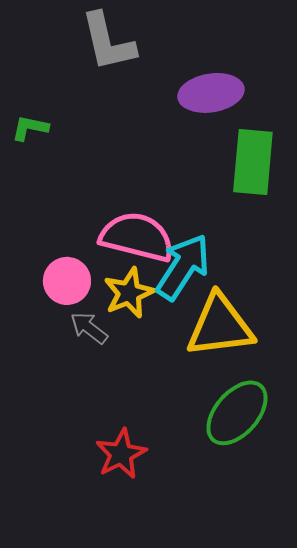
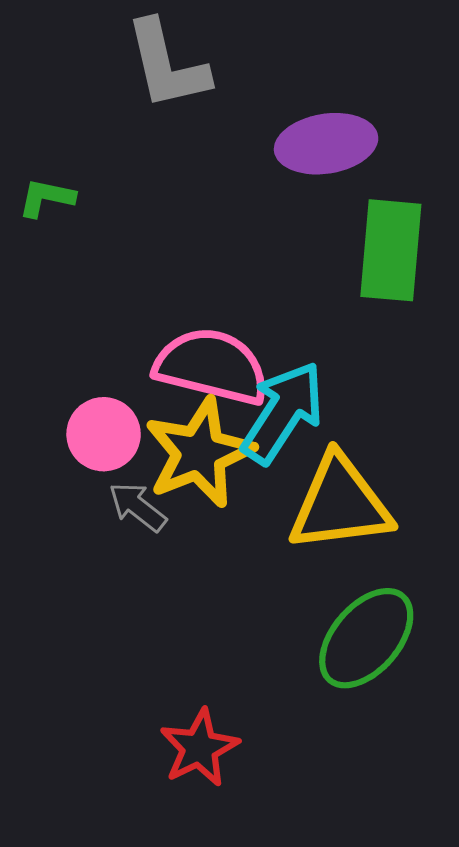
yellow star: (129, 293) -> (199, 453), size x1.4
red star: (121, 454) -> (199, 748), moved

